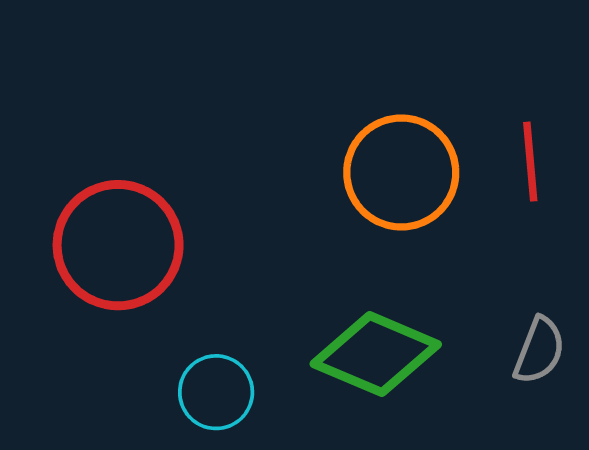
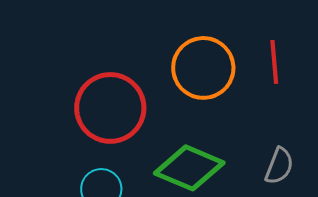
red circle: (118, 245) -> (110, 108), moved

